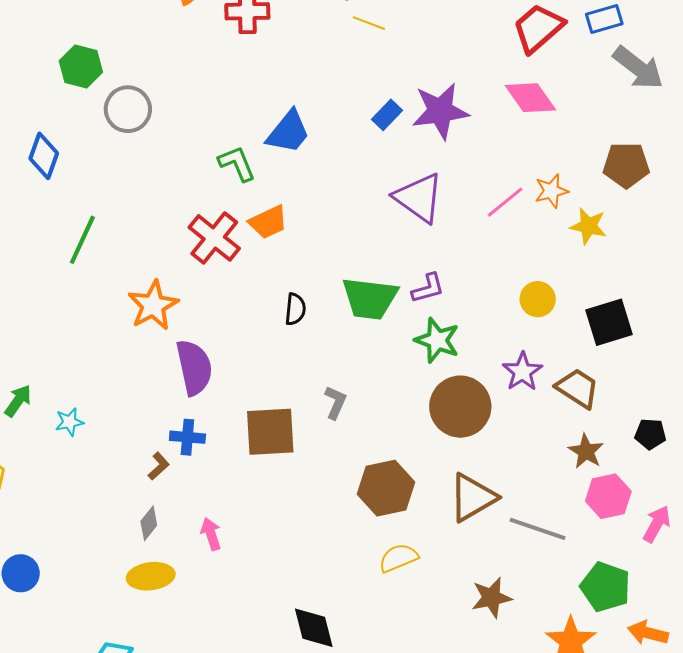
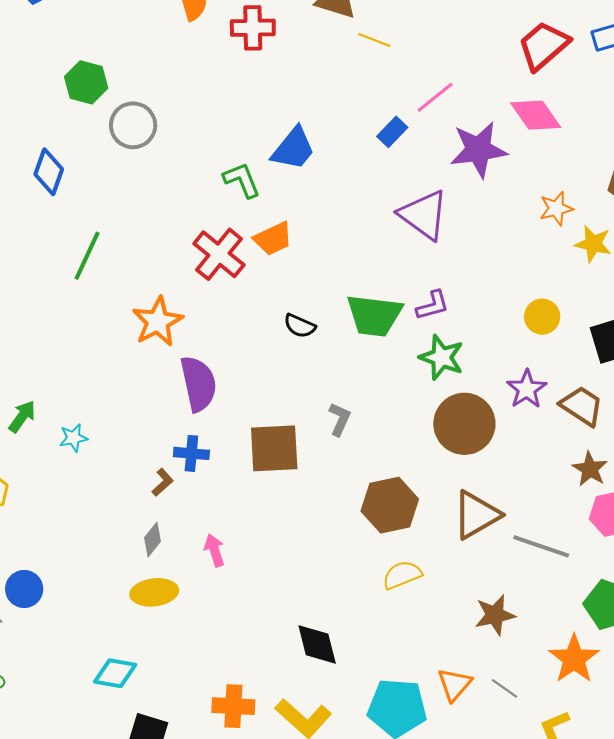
purple star: (440, 111) -> (478, 150), moved
pink line: (505, 202) -> (435, 97), moved
black semicircle: (295, 309) -> (300, 326), turned 108

